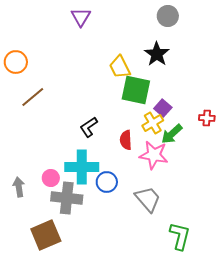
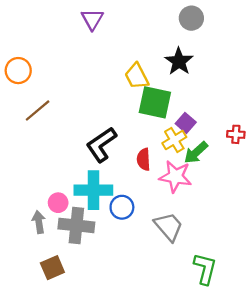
black L-shape: (89, 127) -> (101, 145), size x1.5
gray arrow: (19, 187) -> (39, 222), moved
brown square: (46, 235) -> (52, 268), size x0.7

